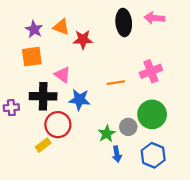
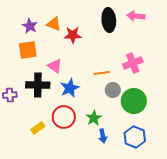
blue star: (79, 100) -> (70, 88), turned -30
red circle: (58, 125) -> (64, 117), moved
gray circle: (128, 127) -> (113, 90), moved

